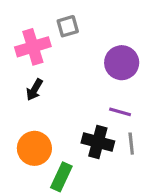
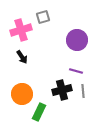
black arrow: (34, 90) -> (22, 57), turned -64
black cross: (98, 142) -> (62, 90), turned -30

